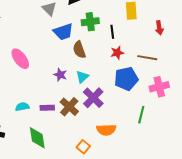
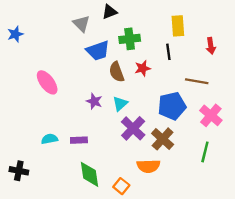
black line: (112, 32) -> (168, 52), moved
red star: (117, 53) -> (143, 68), moved
pink cross: (159, 87) -> (211, 115), turned -36
brown cross: (69, 107) -> (163, 139), moved
green line: (141, 115) -> (205, 152), moved
green diamond: (37, 138) -> (90, 174), moved

